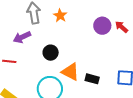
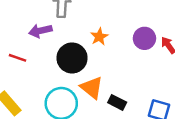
orange star: (60, 16) -> (99, 37), moved
black circle: (51, 53) -> (72, 58), size x1.5

